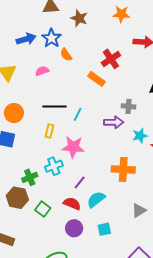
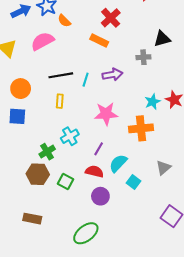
pink semicircle: (42, 71) -> (42, 41), size x1.6
gray cross: (128, 106) -> (143, 57), moved
purple arrow: (114, 122) -> (112, 75), moved
cyan star: (140, 136) -> (153, 102), moved
pink star: (73, 147) -> (106, 114), moved
cyan square: (104, 229) -> (134, 182), moved, turned -32

